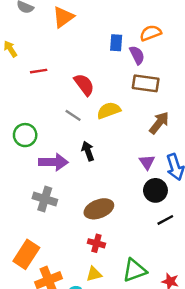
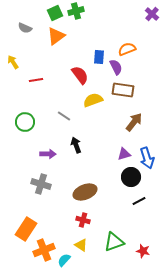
red semicircle: (84, 85) -> (80, 75), moved
yellow semicircle: (109, 110) -> (93, 100), moved
green circle: (25, 135) -> (25, 122), moved
purple arrow: (53, 162) -> (48, 154), size x0.7
purple triangle: (147, 162) -> (124, 154), turned 48
yellow triangle: (94, 274) -> (81, 245), turned 48

